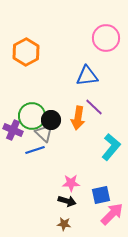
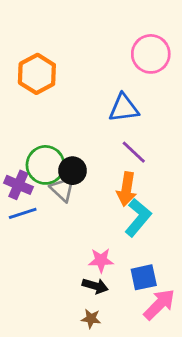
orange arrow: (78, 118) -> (127, 189), moved
cyan L-shape: (111, 147) -> (138, 218), moved
blue line: (35, 150) -> (23, 213), moved

